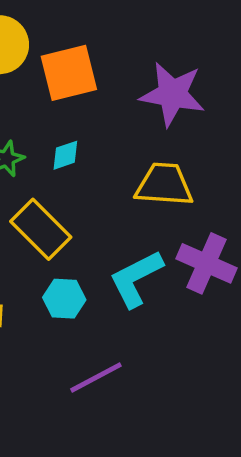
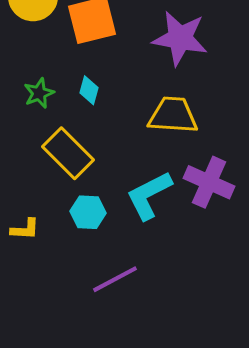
cyan diamond: (65, 155) -> (89, 90), turned -56

